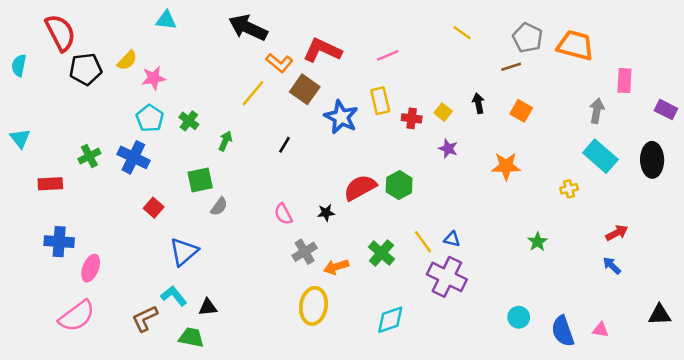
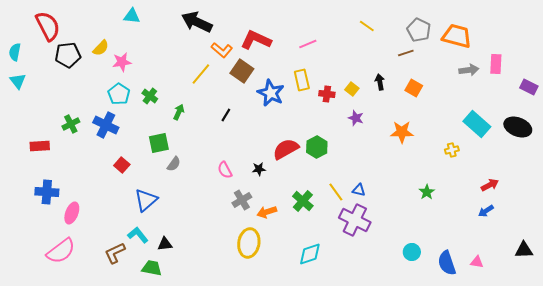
gray arrow: (597, 111) -> (469, 70), moved, turned 72
cyan triangle: (20, 138) -> (18, 81), moved
black ellipse: (652, 160) -> (518, 127), turned -68
blue arrow: (612, 266) -> (486, 211), turned -77

